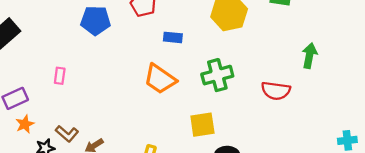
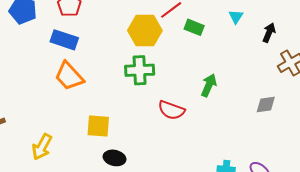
blue rectangle: (173, 37) -> (64, 40), moved, size x1.5
green cross: (217, 75) -> (140, 70), moved

